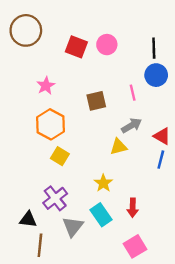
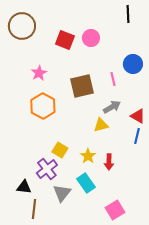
black line: (154, 48) -> (128, 14), moved
brown square: (96, 101) -> (82, 86), size x1.4
yellow square: (60, 156) -> (60, 150), moved
red arrow: (133, 208) -> (109, 162), moved

